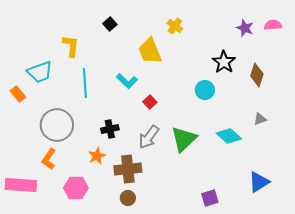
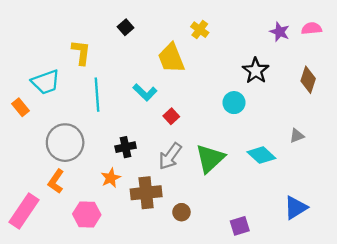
brown diamond: (257, 75) -> (308, 80), moved
pink rectangle: (21, 185) -> (24, 211), turned -60
brown circle: (128, 198) -> (181, 212), moved

